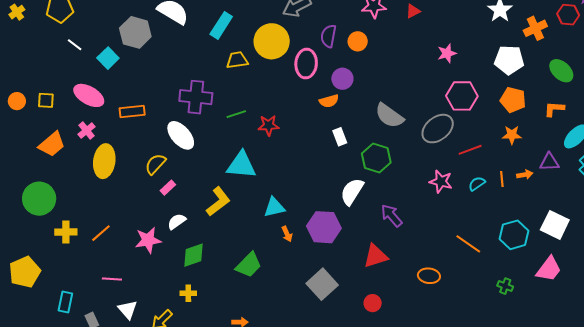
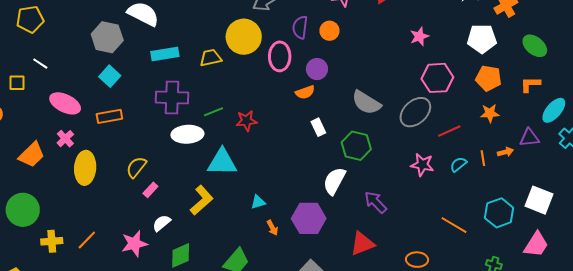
cyan rectangle: (221, 25) -> (165, 54), moved, turned 52
white line: (75, 45) -> (40, 64), moved
cyan square: (108, 58) -> (110, 76), moved
yellow square: (46, 100) -> (17, 83), moved
white ellipse: (181, 135) -> (187, 134), moved, turned -48
cyan triangle: (274, 207) -> (258, 202), size x0.7

